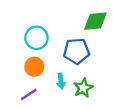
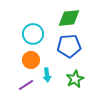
green diamond: (95, 21) -> (69, 18), moved
cyan arrow: (61, 81) -> (47, 75), moved

